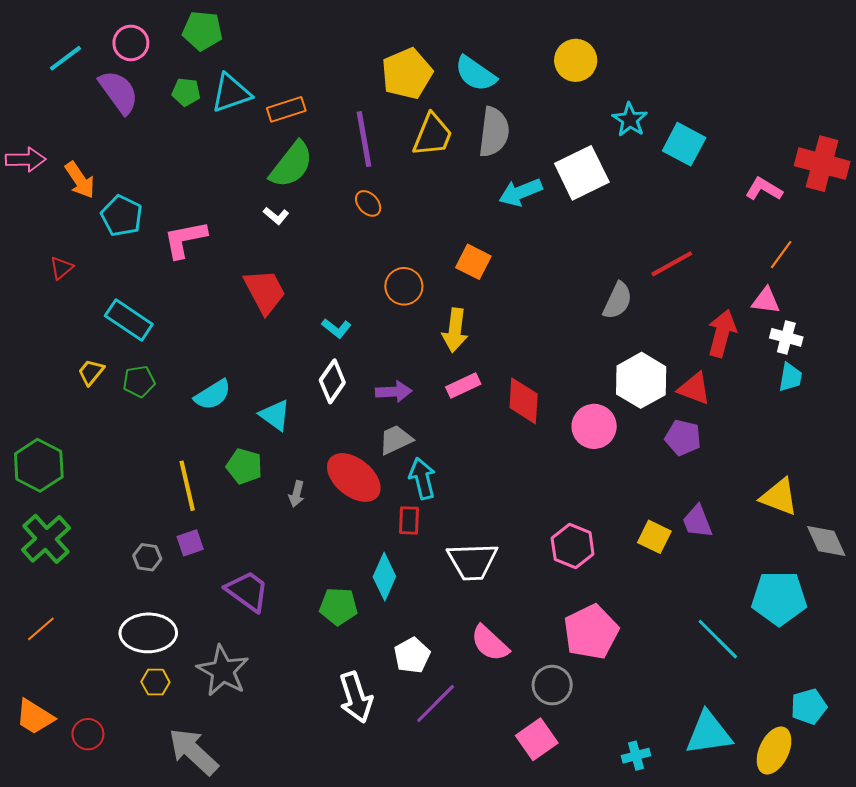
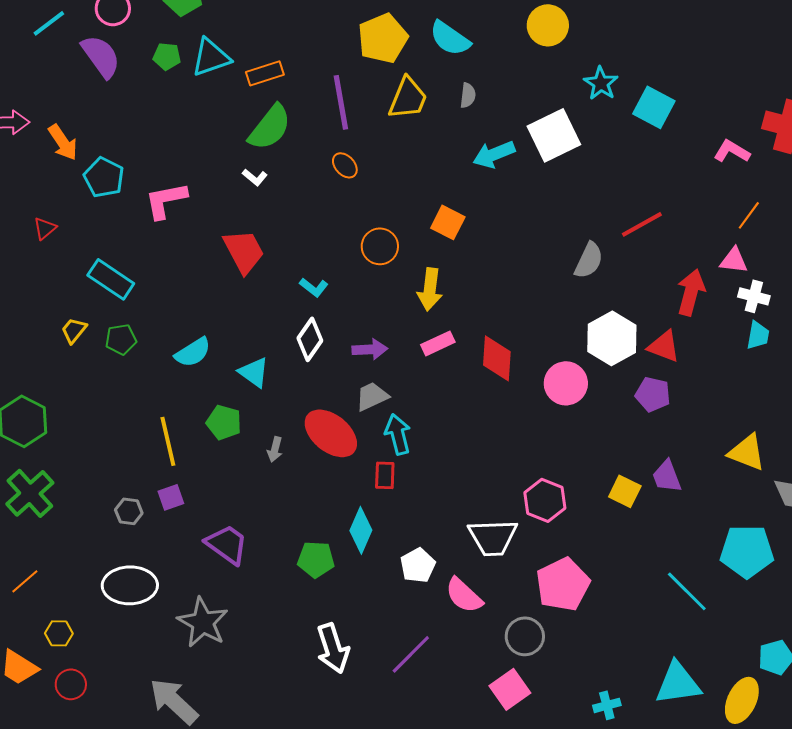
gray semicircle: (494, 132) -> (468, 95), size x0.5
white trapezoid: (472, 561) -> (493, 537), moved
white pentagon: (412, 655) -> (418, 565), moved
yellow hexagon: (155, 682) -> (59, 633), moved

